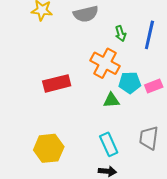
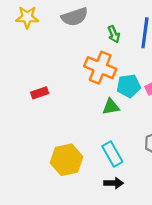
red rectangle: (57, 83) -> (40, 93), moved, size x0.6
yellow hexagon: (49, 148) -> (66, 160), moved

